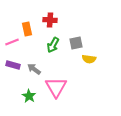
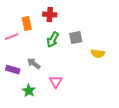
yellow semicircle: (89, 59) -> (98, 54), moved
purple rectangle: (13, 65) -> (13, 70), moved
pink triangle: (56, 87) -> (56, 82), size x0.6

